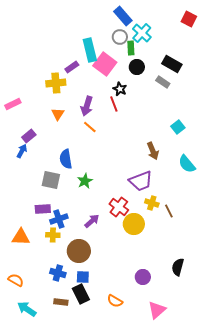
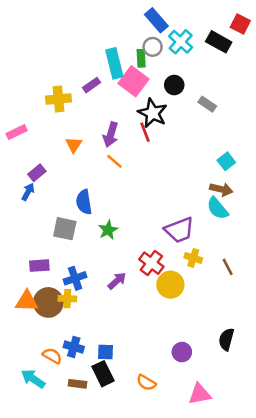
green rectangle: (131, 48) -> (141, 58), moved
black rectangle: (172, 64) -> (219, 42), moved
yellow cross: (56, 83) -> (58, 99), moved
black star: (120, 89) -> (153, 113), size x1.6
brown arrow: (153, 151) -> (221, 189), moved, turned -54
cyan semicircle: (187, 164) -> (217, 208), moved
purple rectangle: (43, 209) -> (39, 266), moved
brown line: (169, 211) -> (228, 267), moved
brown circle: (79, 251) -> (48, 302), moved
orange semicircle: (16, 280) -> (52, 356), moved
cyan arrow: (27, 309) -> (33, 379), moved
pink triangle: (157, 310) -> (200, 394), turned 30

